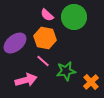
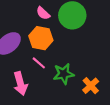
pink arrow: (26, 80) -> (20, 83), turned 90

